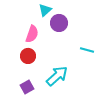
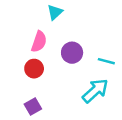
purple circle: (59, 23) -> (72, 53), moved
cyan arrow: (57, 76) -> (95, 91), moved

